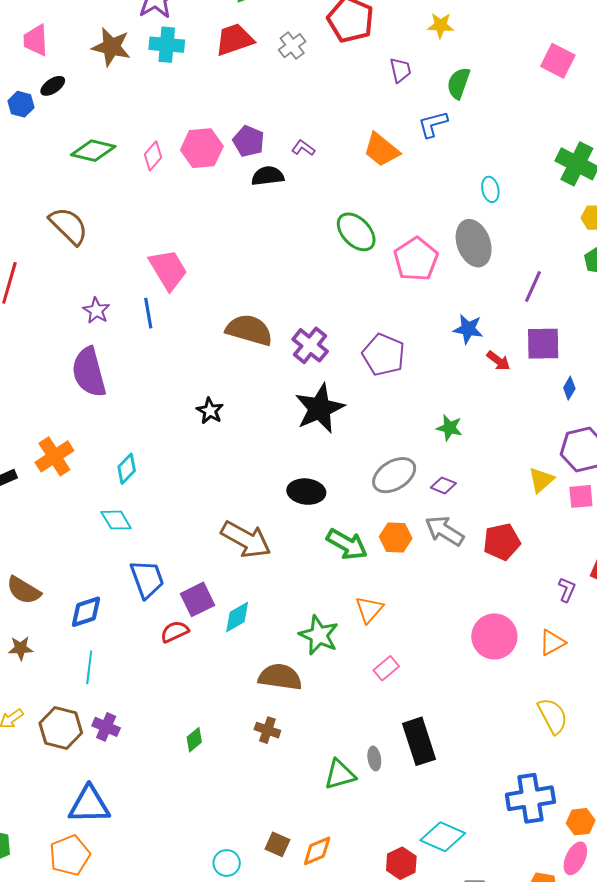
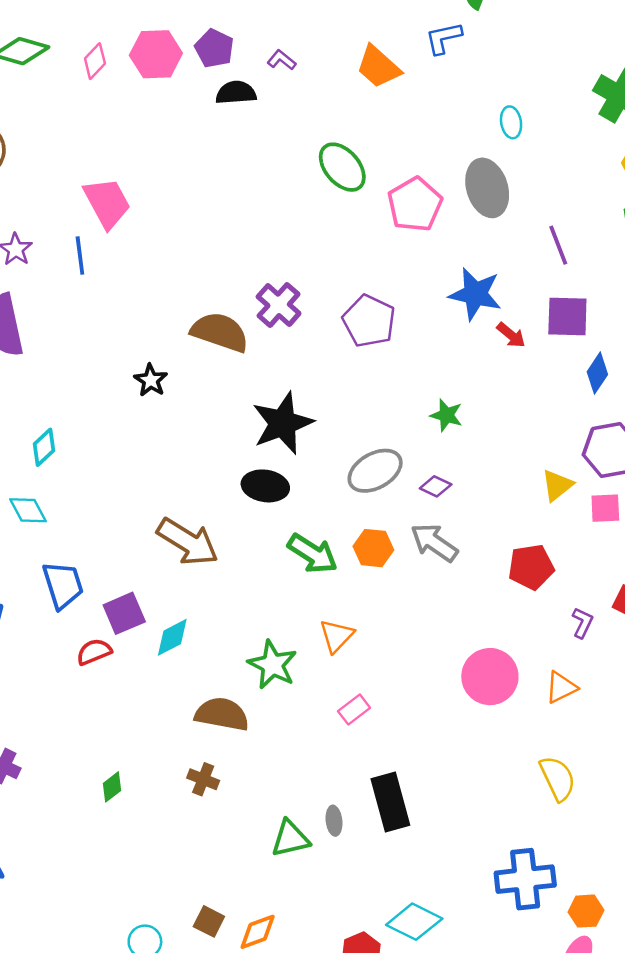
purple line: (533, 287) -> (558, 245), turned -48
blue star: (468, 329) -> (475, 294), size x1.4
brown semicircle: (249, 330) -> (220, 332), moved
blue diamond: (569, 388) -> (597, 373), size x1.4
black star: (320, 408) -> (283, 423), moved
red pentagon: (502, 542) -> (531, 567), moved

